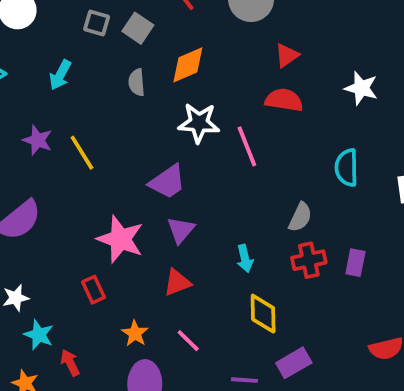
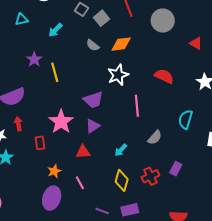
red triangle: (287, 55) -> (196, 43), moved, turned 48
gray semicircle: (137, 82) -> (93, 45), turned -64
white star: (199, 123) -> (118, 75), turned 30
pink line: (247, 146) -> (137, 106), moved
cyan arrow: (245, 259) -> (121, 150), turned 40
red cross: (309, 260) -> (150, 176), moved, turned -30
red arrow: (70, 363) -> (18, 124), moved

